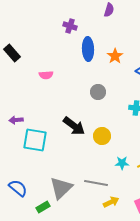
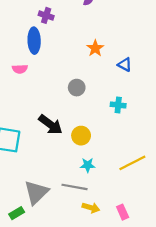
blue ellipse: (88, 49) -> (34, 41), moved
cyan star: (122, 163) -> (88, 165), moved
yellow arrow: (111, 202) -> (91, 208), turned 42

